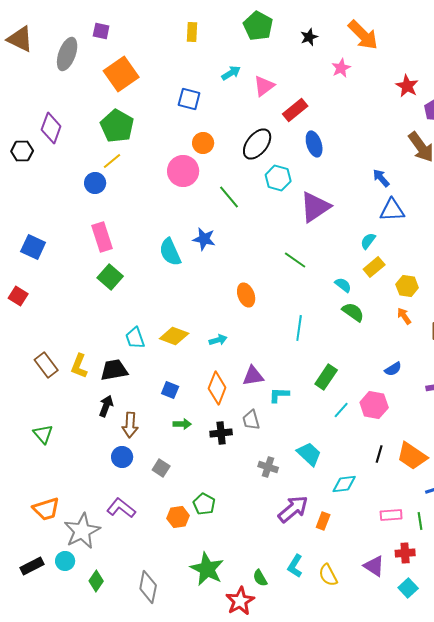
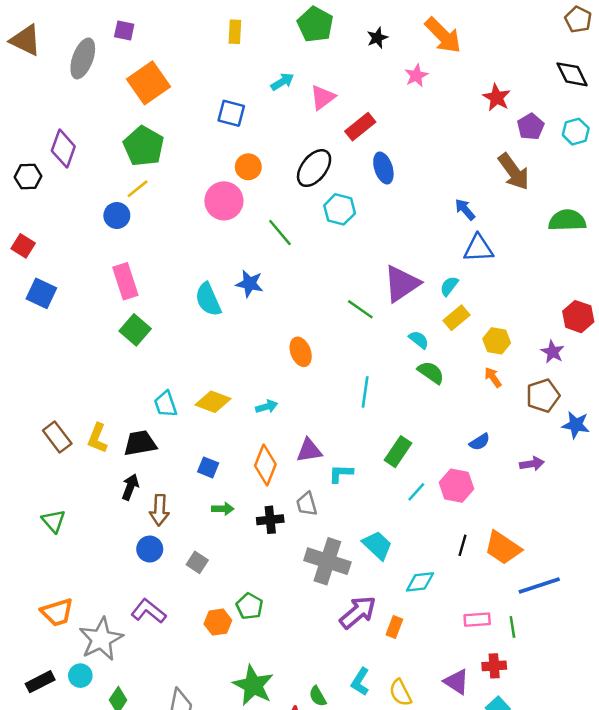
purple triangle: (315, 207) -> (402, 284), moved
red square: (18, 296) -> (23, 246), moved
gray cross: (268, 467) -> (327, 561), size x1.8

